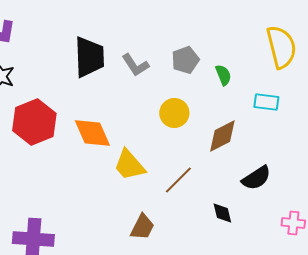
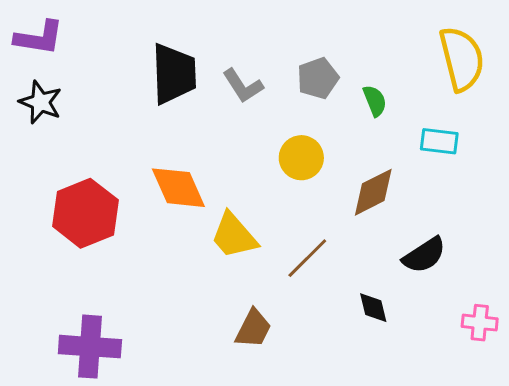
red hexagon: (34, 122) -> (85, 213), moved

